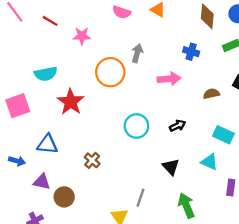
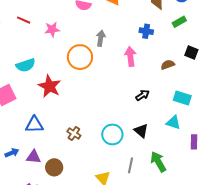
pink arrow: (169, 79) -> (130, 56), turned -84
cyan circle: (136, 126) -> (112, 134), moved
blue arrow: (17, 161) -> (12, 153), moved, turned -32
gray line: (140, 198) -> (131, 165), moved

